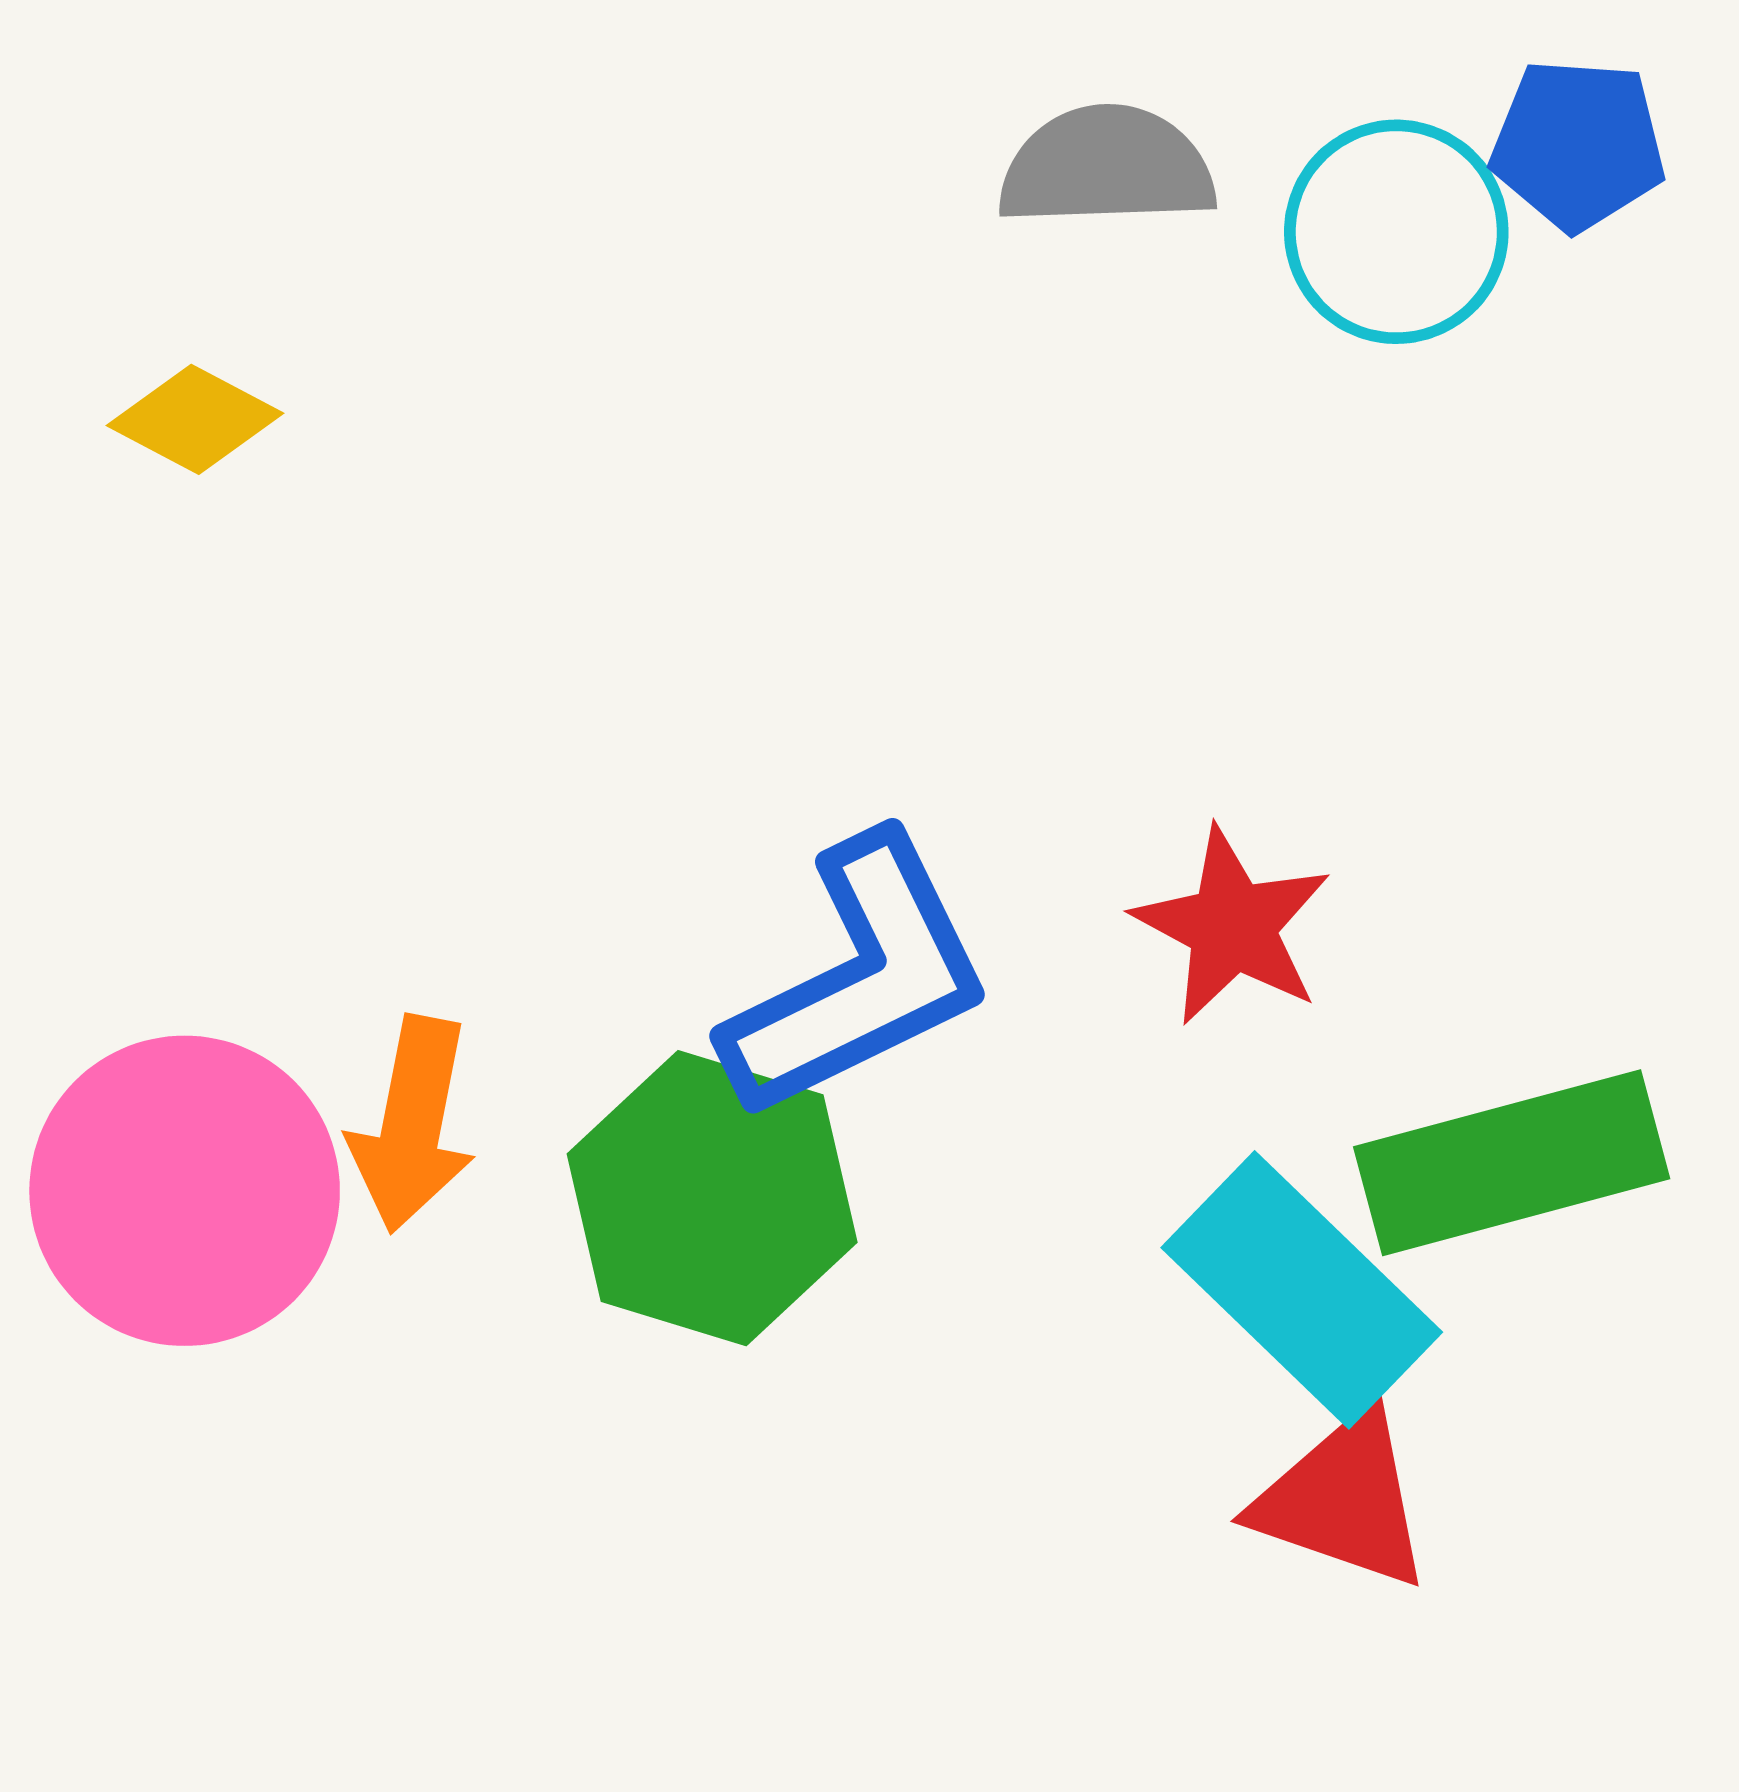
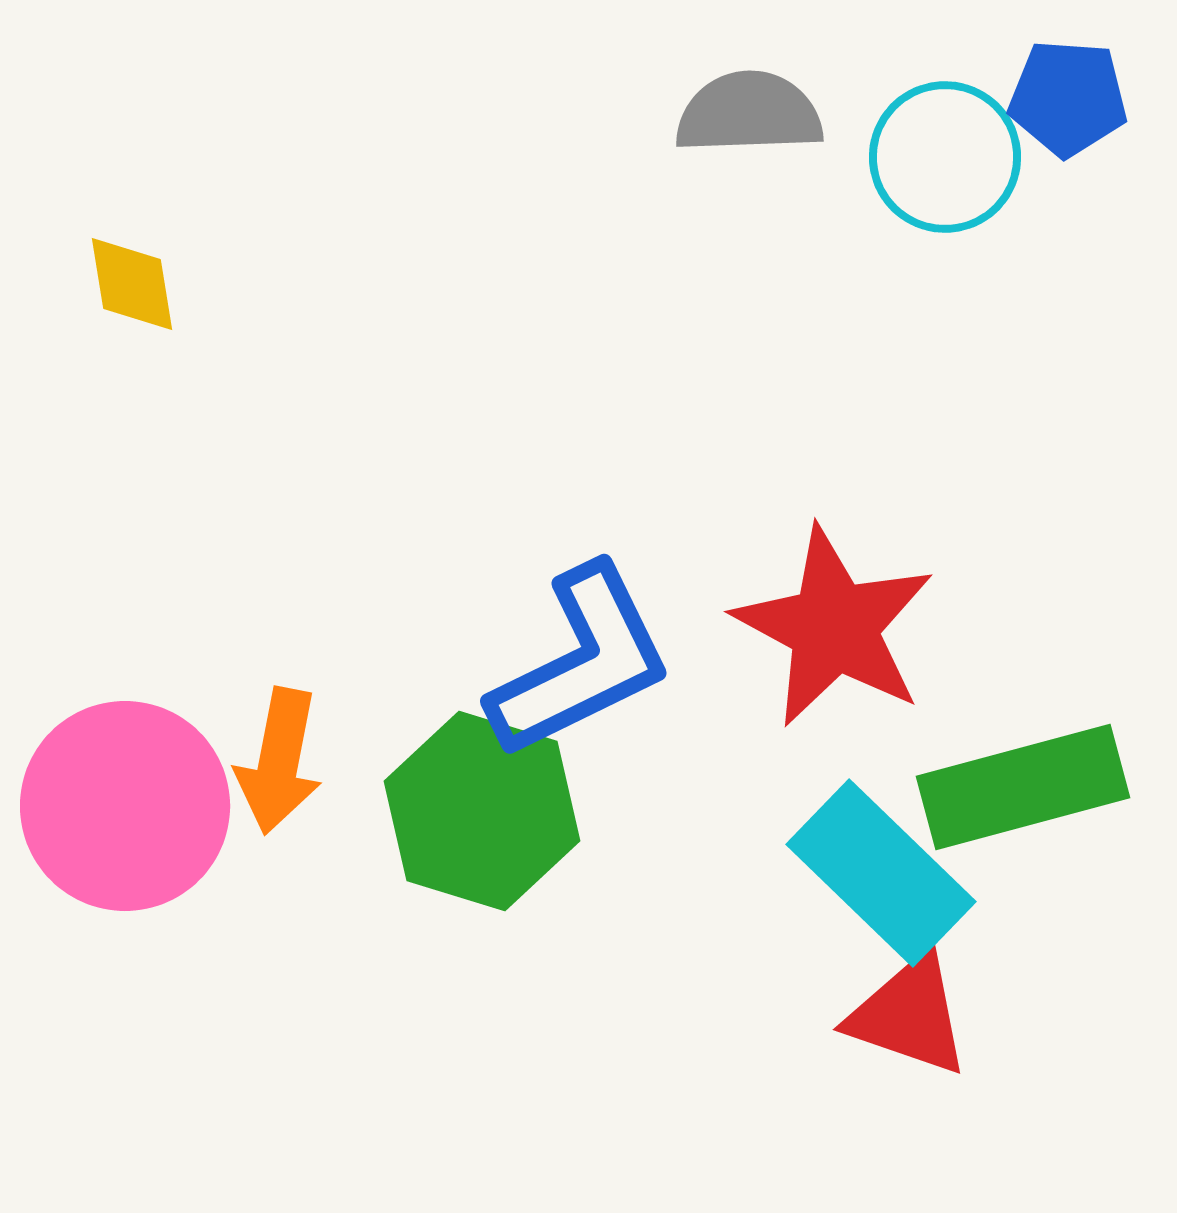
yellow diamond: (195, 419) -> (132, 284), turned 53
red star: (1232, 926) -> (834, 627), size x1.5

